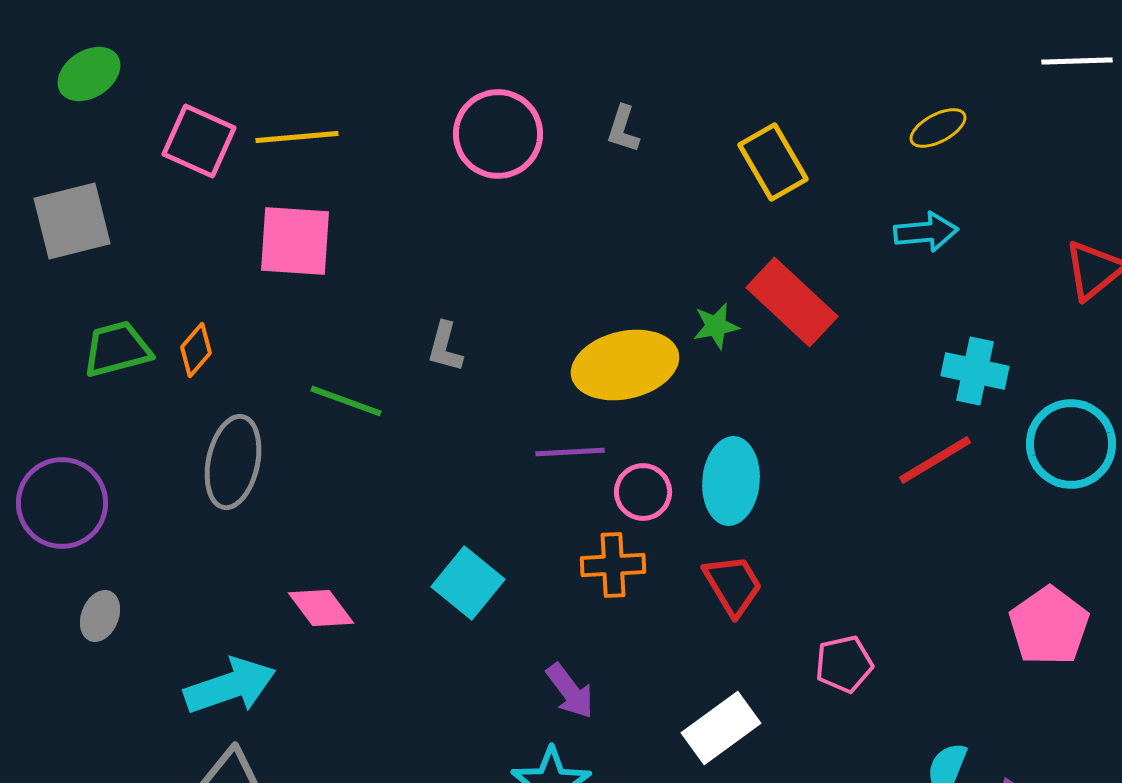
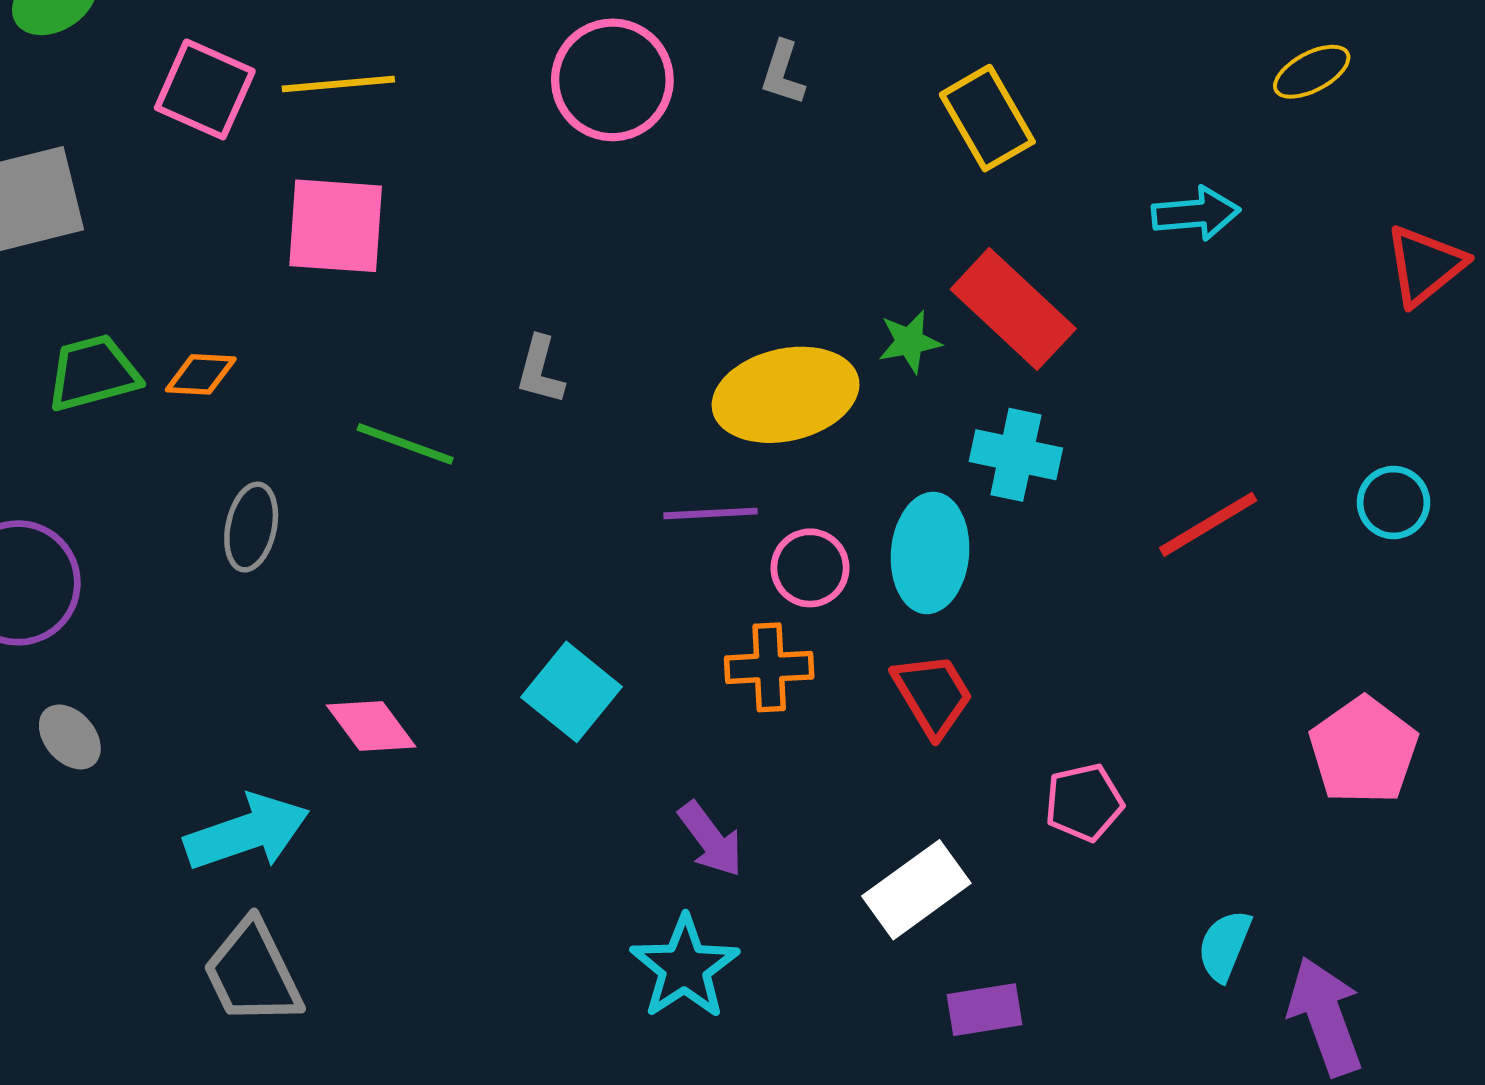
yellow ellipse: (938, 128) -> (1312, 72), moved
orange diamond: (196, 350) -> (201, 374), turned 52
cyan cross: (975, 371) -> (1016, 455), moved
cyan circle: (1071, 444) -> (1393, 502), size x0.6
gray ellipse: (233, 462) -> (251, 527), size x0.7
gray ellipse: (100, 616) -> (70, 737), turned -63

